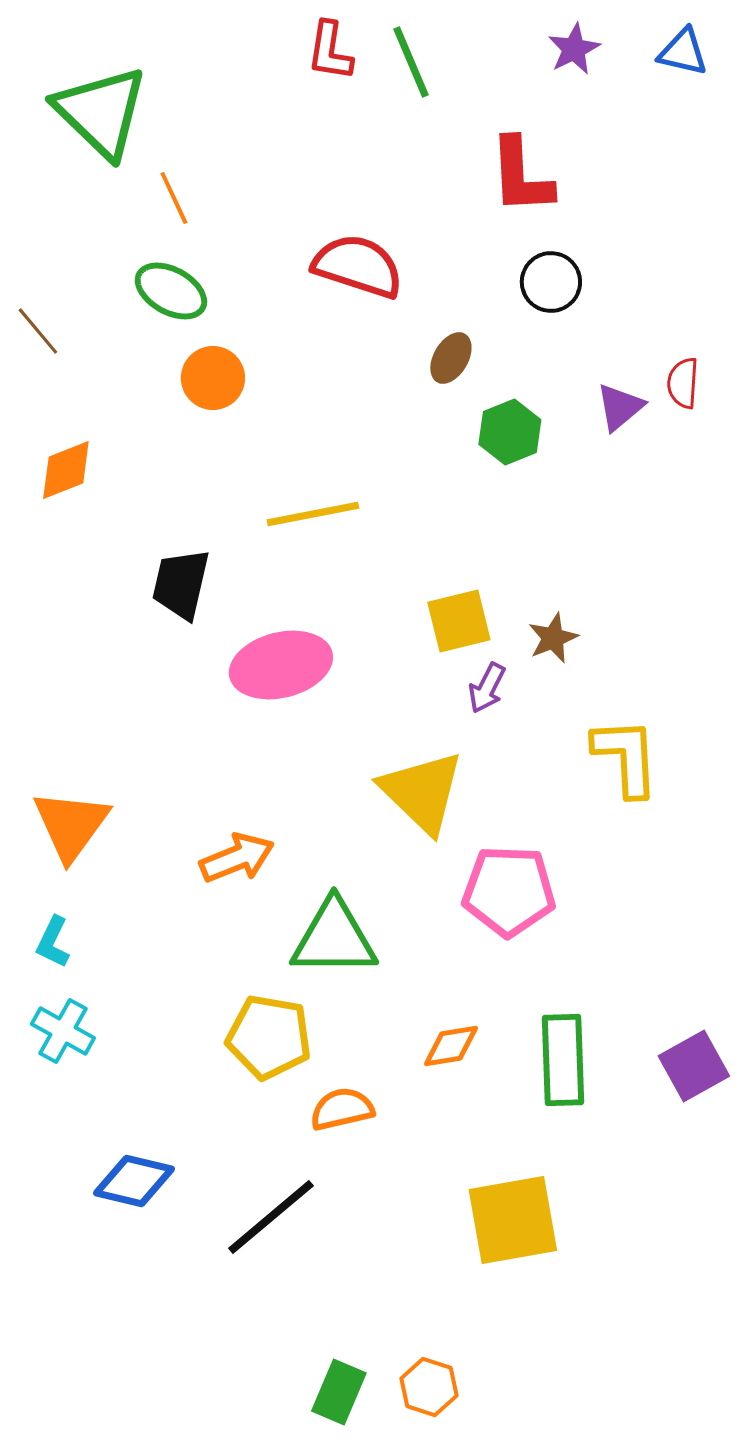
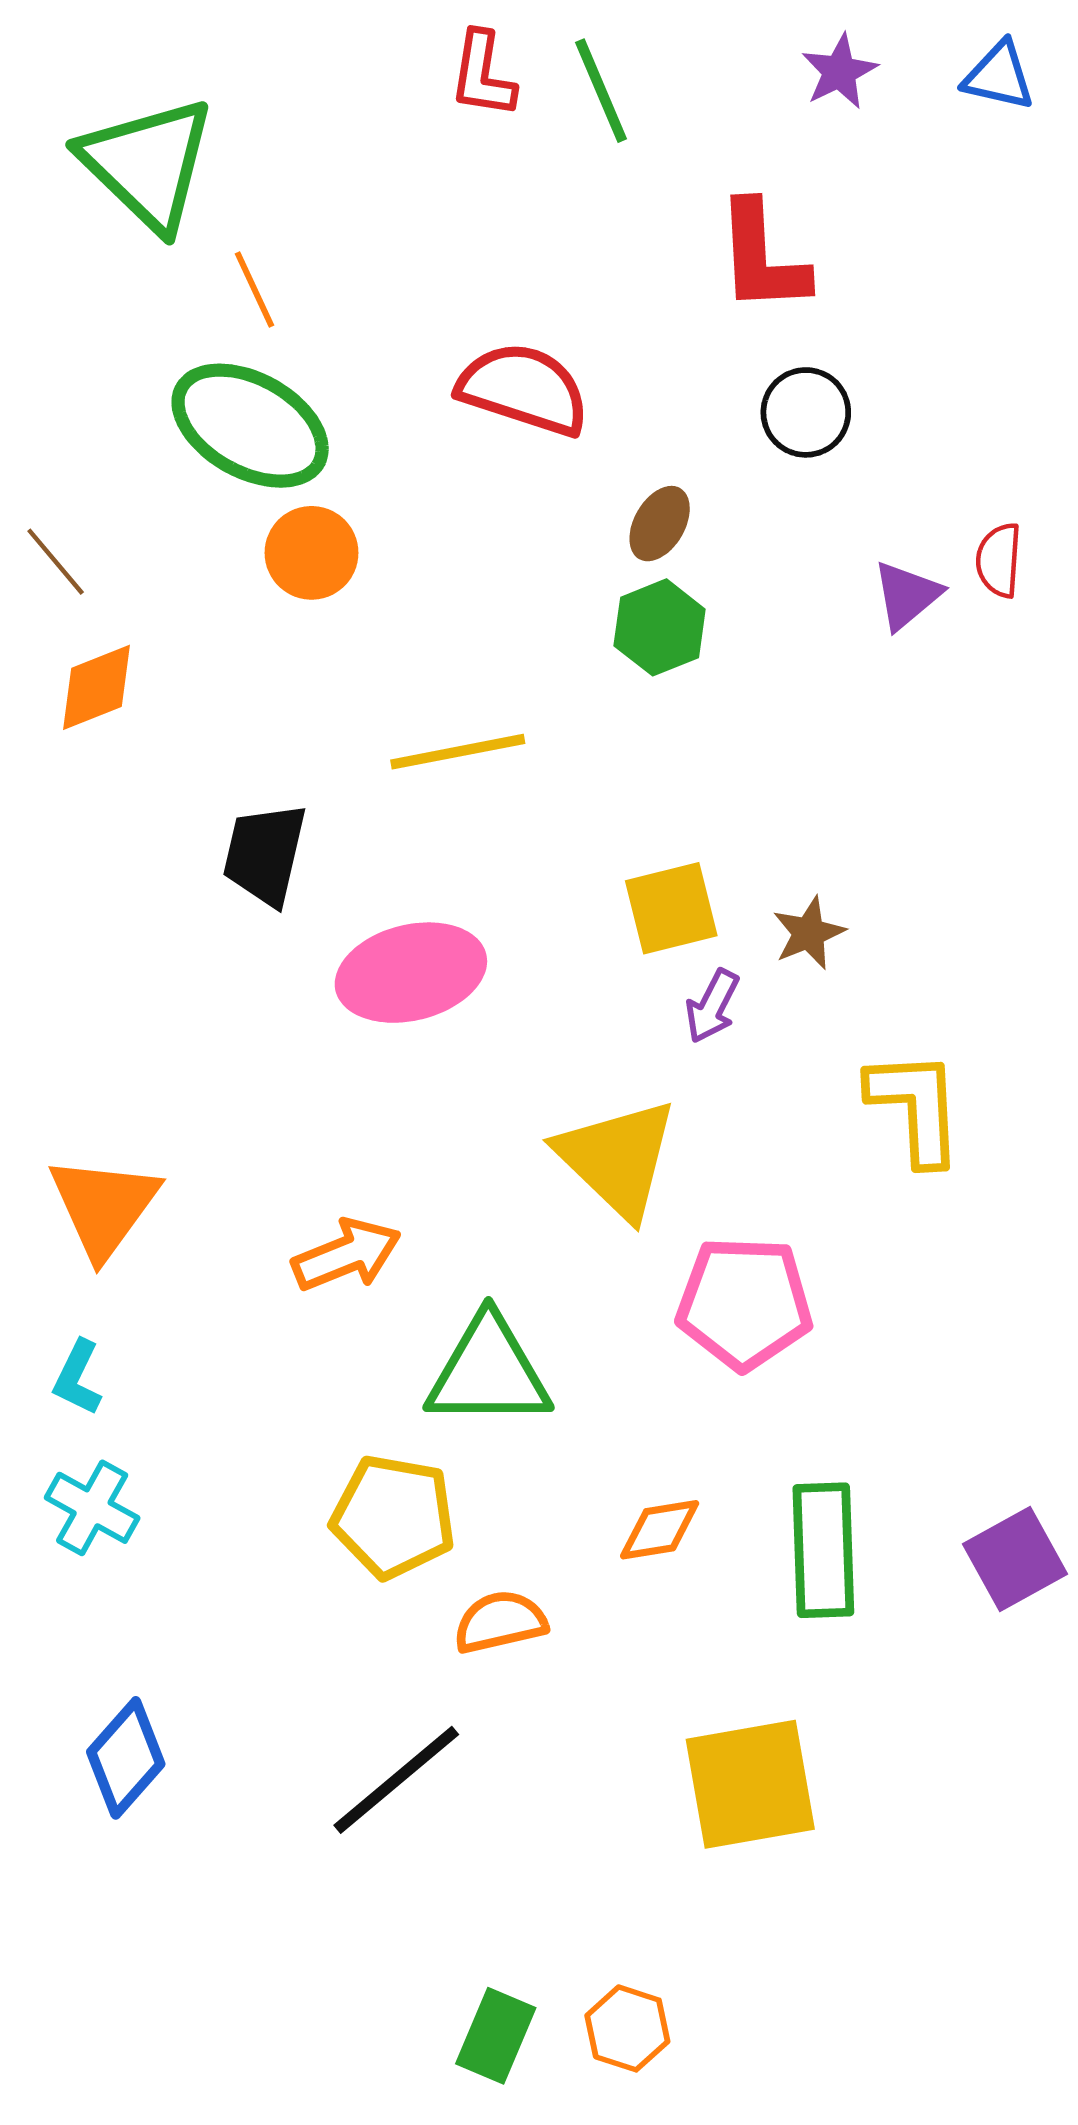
green ellipse: (171, 291) -> (250, 426), size x1.5
brown line: (38, 331) -> (56, 562), moved
green hexagon: (510, 432) -> (660, 627), moved
blue diamond: (134, 1181) -> (126, 1758), moved, turned -62

